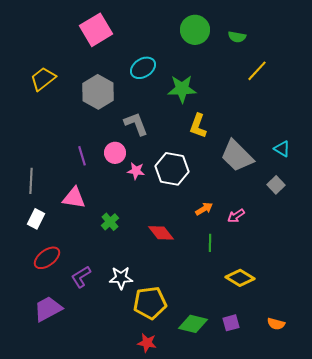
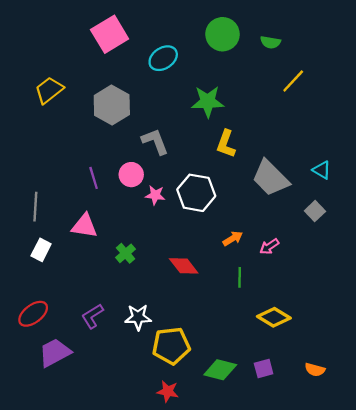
cyan ellipse: (143, 68) -> (163, 58), moved
red ellipse: (47, 258) -> (33, 314), moved

